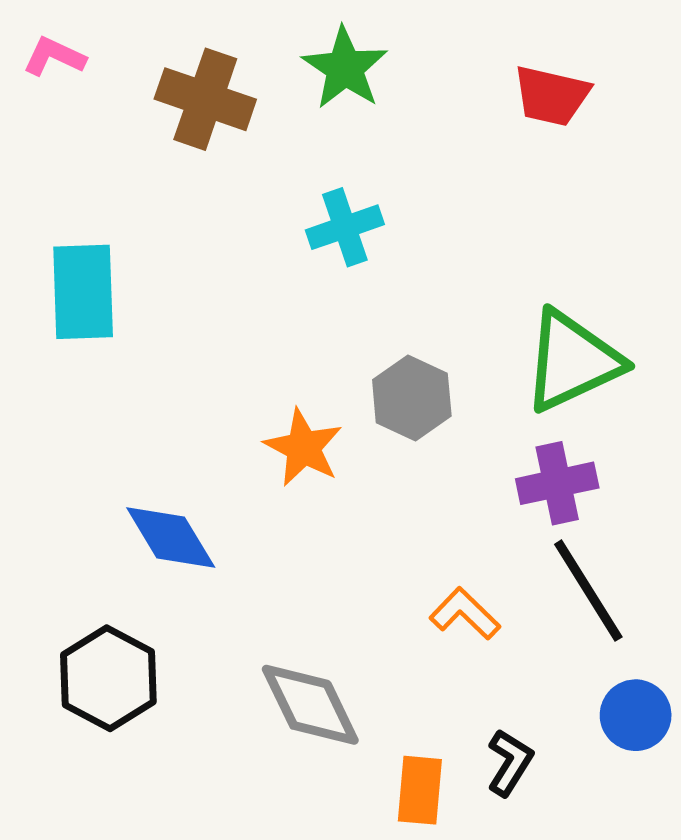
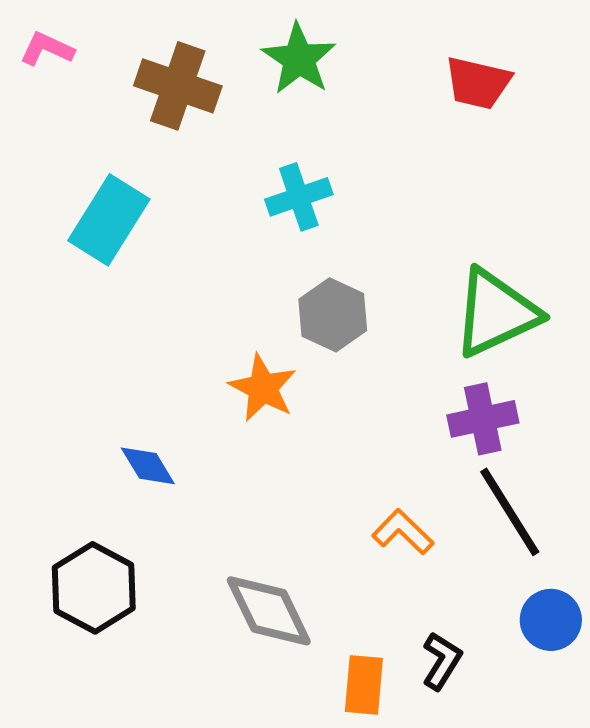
cyan rectangle: (83, 292) -> (109, 220), moved, turned 34
gray hexagon: (412, 398) -> (333, 315), moved
blue diamond: (171, 538) -> (148, 466), size x0.7

